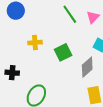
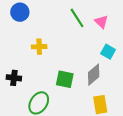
pink triangle: (93, 17) -> (101, 22), turned -32
green square: (63, 52) -> (65, 79), moved, turned 36

